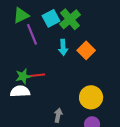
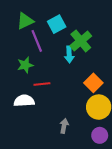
green cross: (70, 19) -> (81, 41), moved
orange square: (86, 50) -> (93, 83), moved
green star: (23, 76) -> (25, 65), moved

